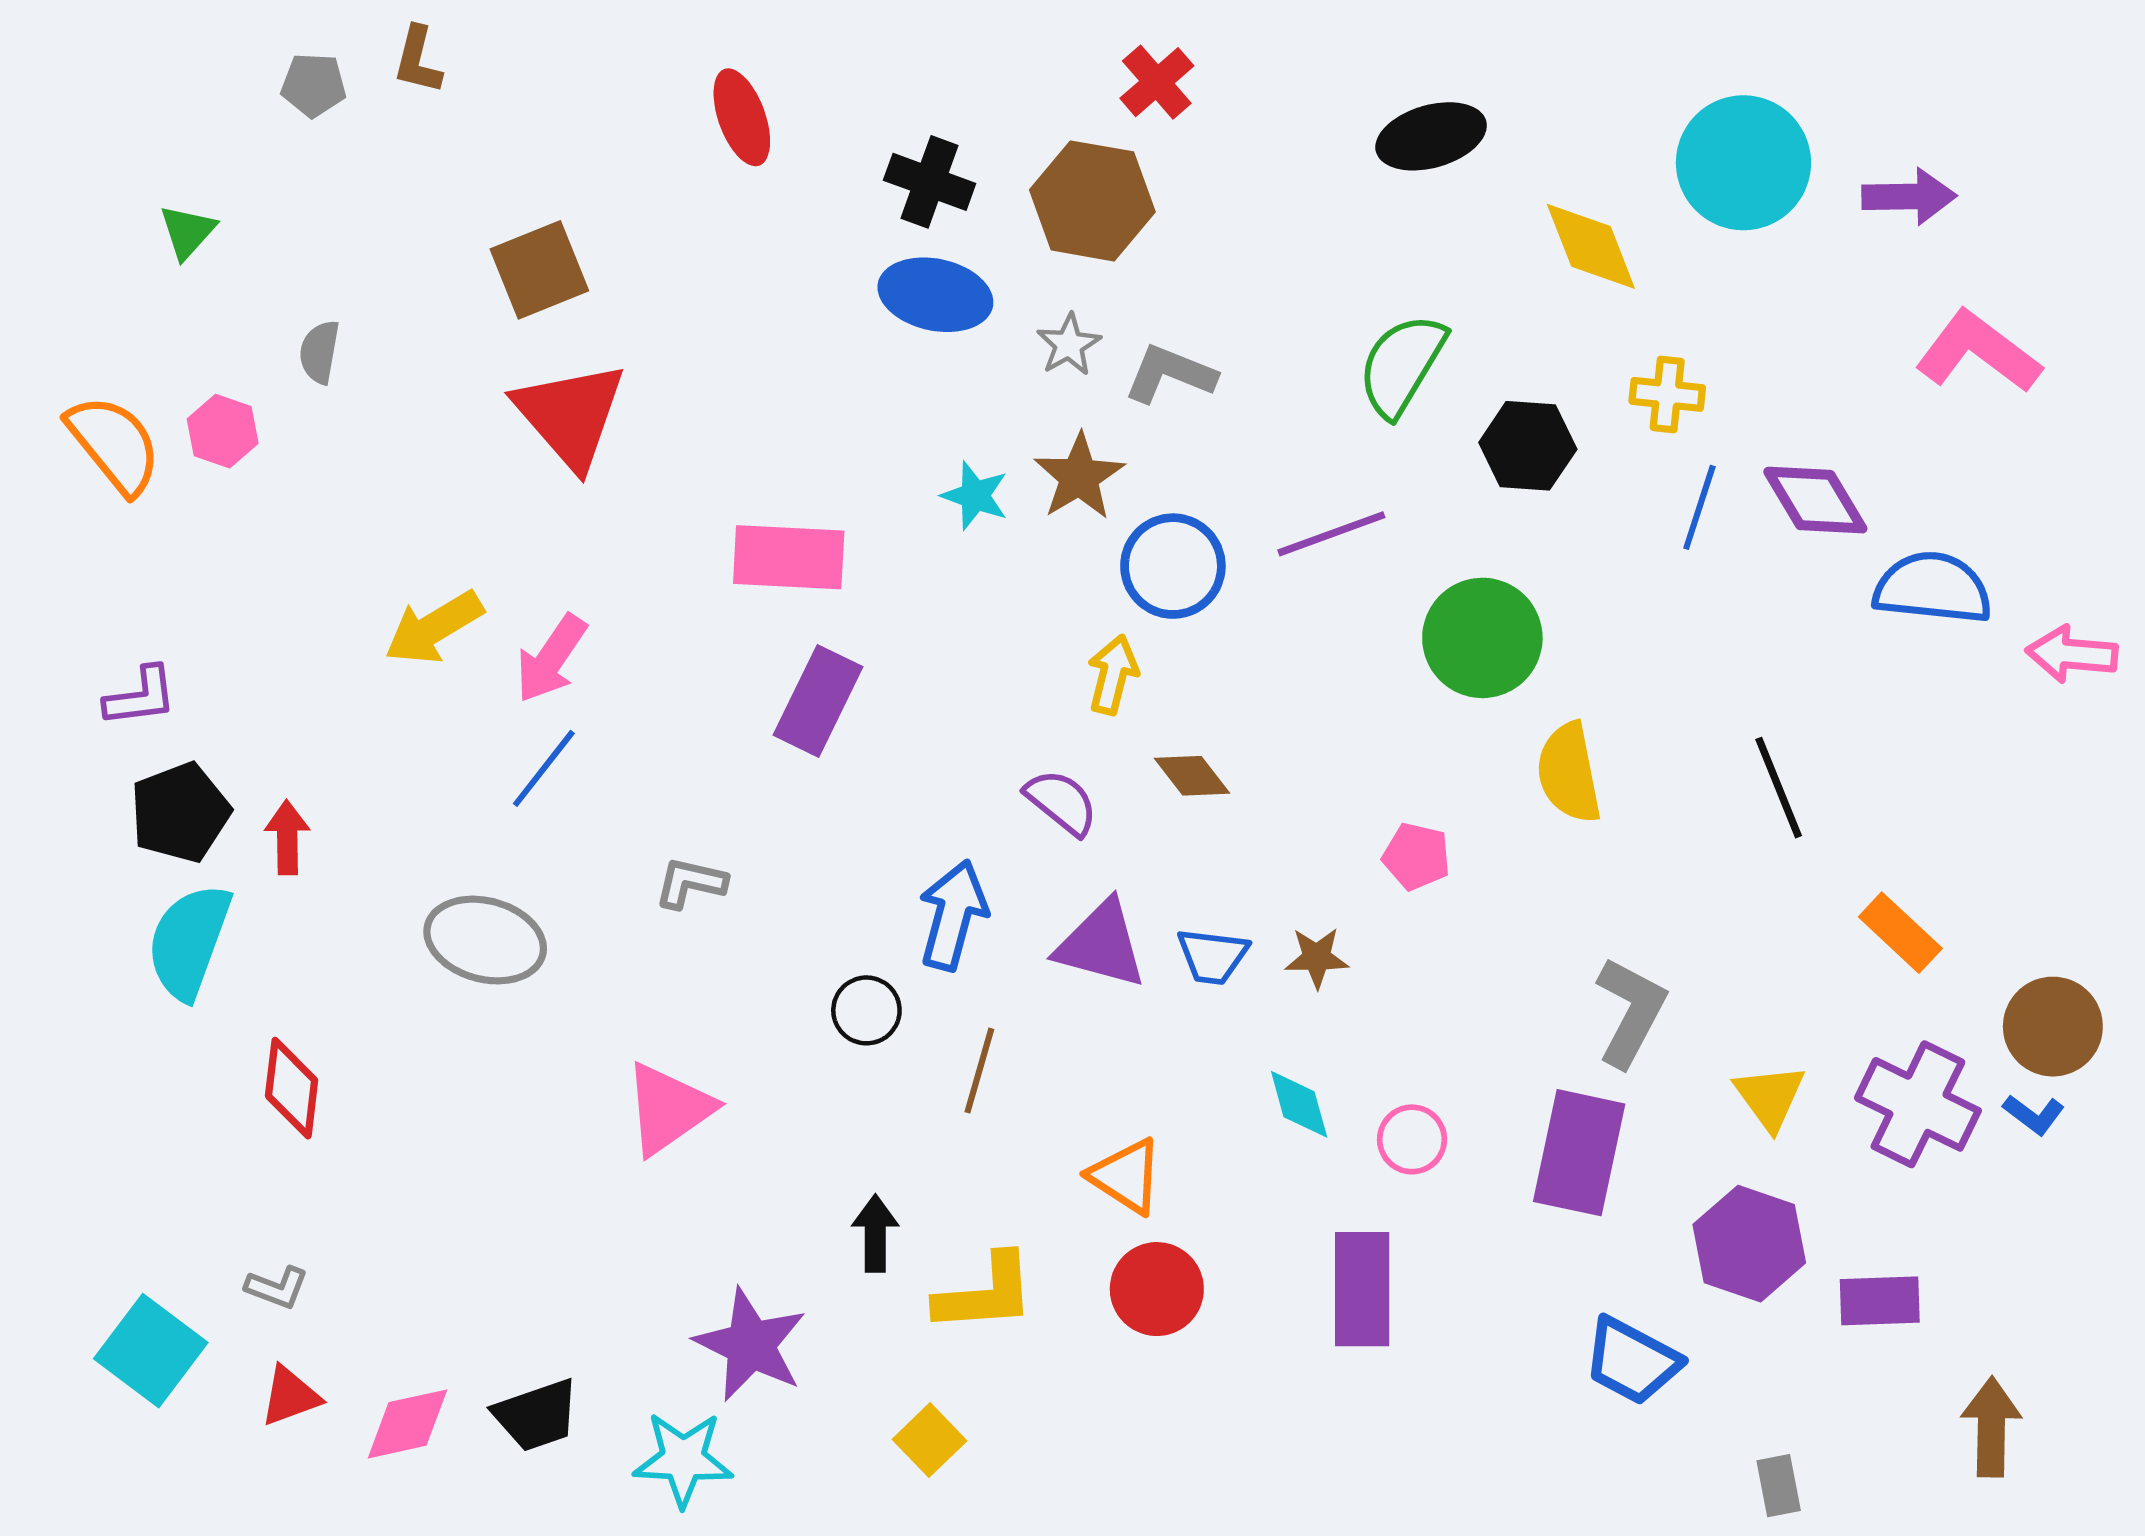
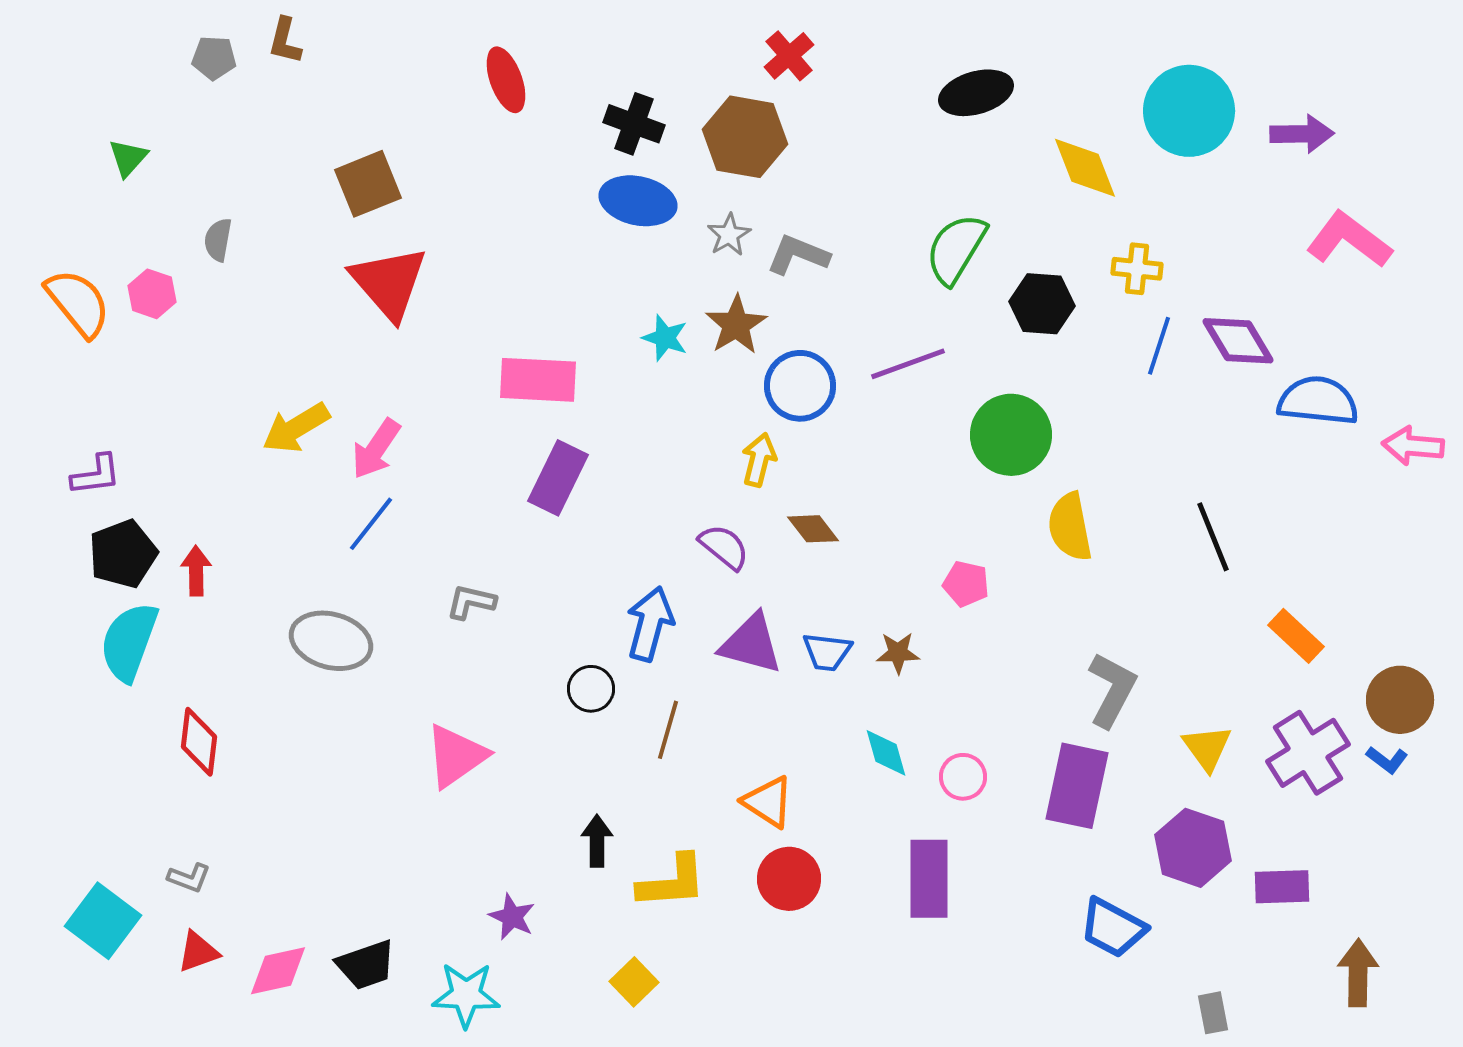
purple cross: (1918, 1104) -> (1308, 753), turned 32
purple star: (751, 1345) -> (512, 917), size x0.6

